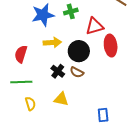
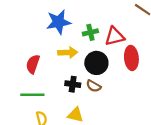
green cross: (71, 11) -> (90, 32), moved
black cross: (58, 71) -> (73, 84), turned -32

